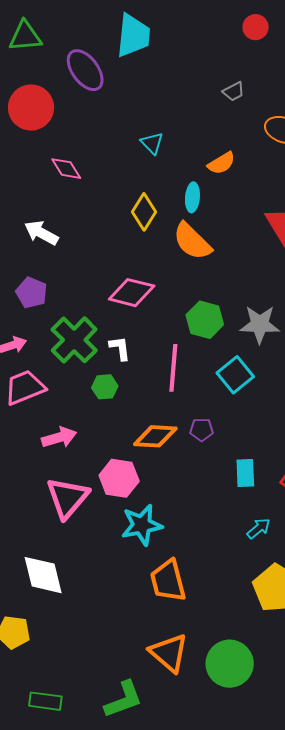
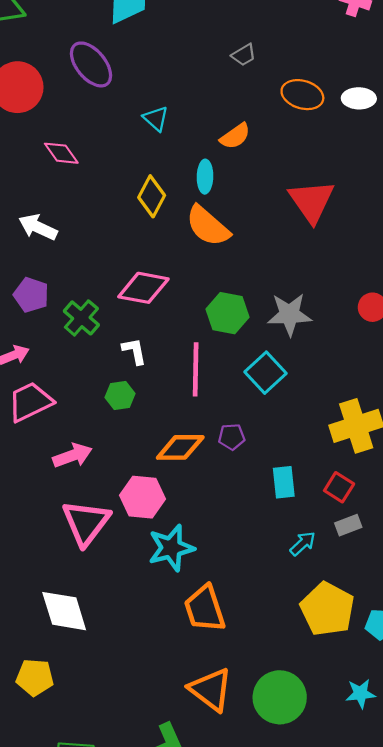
purple ellipse: (85, 70) -> (91, 64), moved
green cross: (74, 340) -> (81, 318), moved, size x0.7

